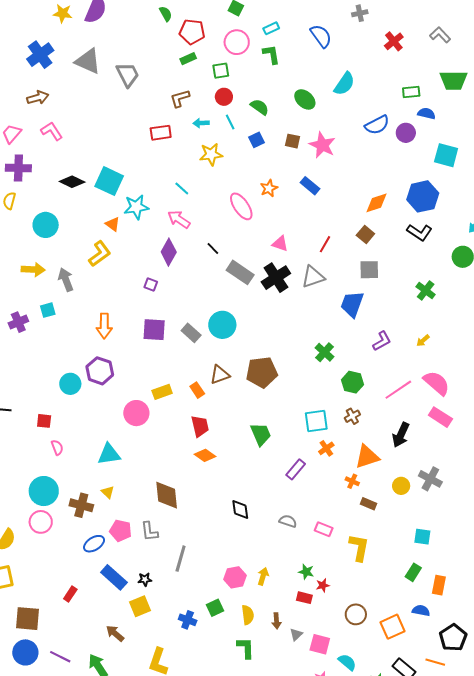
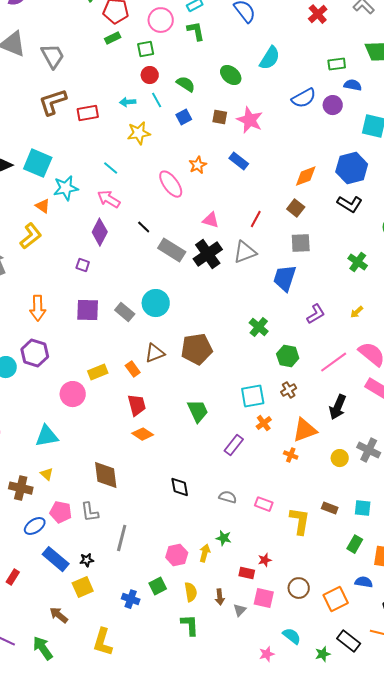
brown L-shape: (180, 98) -> (53, 102), moved, size x1.4
brown rectangle: (368, 504) -> (330, 508), moved
green star: (306, 572) -> (224, 538), moved
pink square: (320, 644) -> (264, 598), moved

